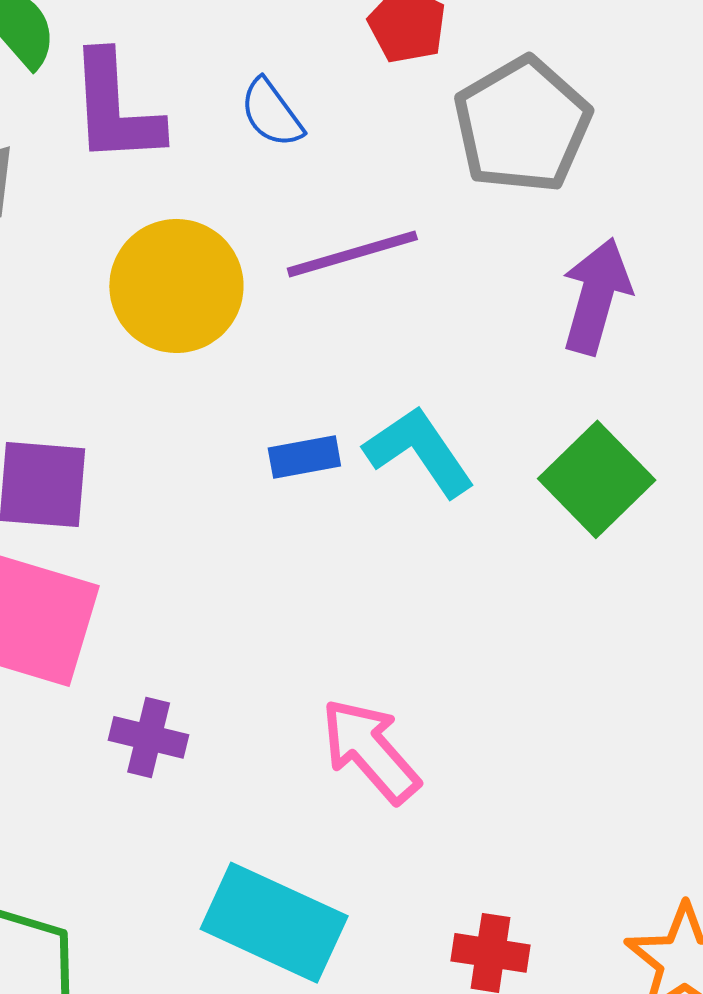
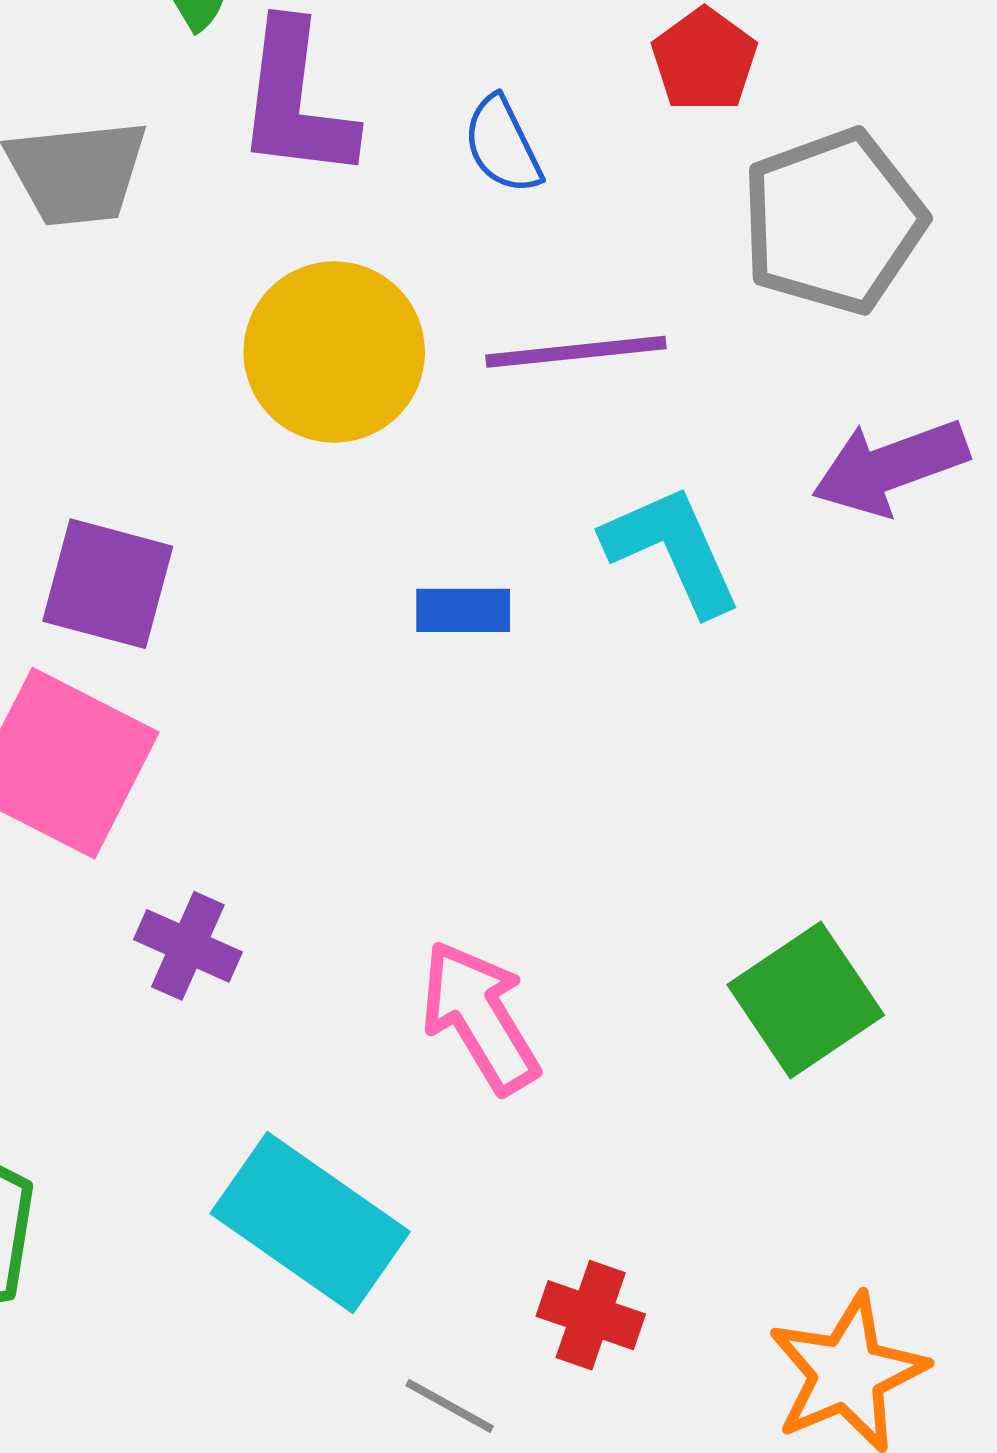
purple arrow: (596, 296) -> (890, 467), turned -136
cyan L-shape: (419, 451) -> (672, 550), moved
green square: (597, 479) -> (806, 1000), moved

